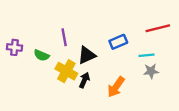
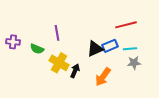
red line: (158, 28) -> (126, 25), moved
blue rectangle: (118, 42) -> (110, 46), moved
black triangle: (87, 55) -> (95, 49), moved

